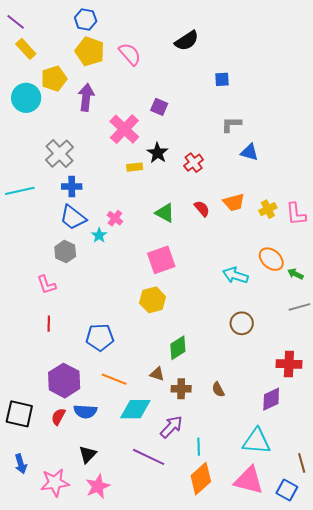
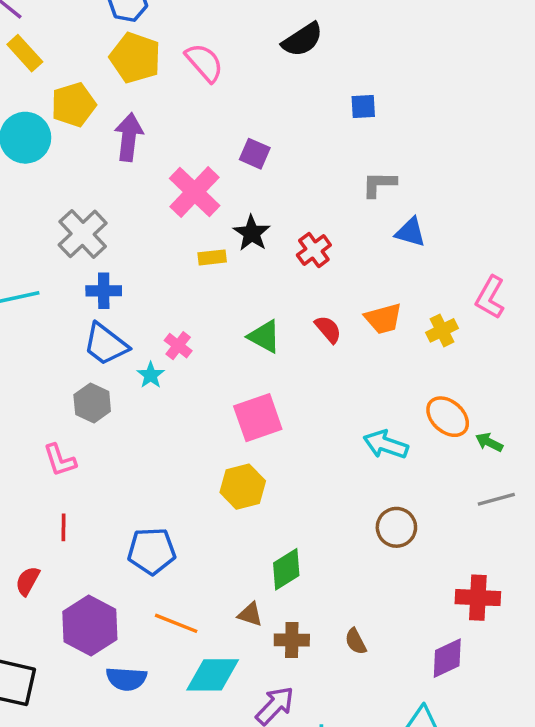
pink L-shape: (296, 214) -> (490, 297), moved, turned 35
red semicircle: (58, 417) -> (28, 581), moved

